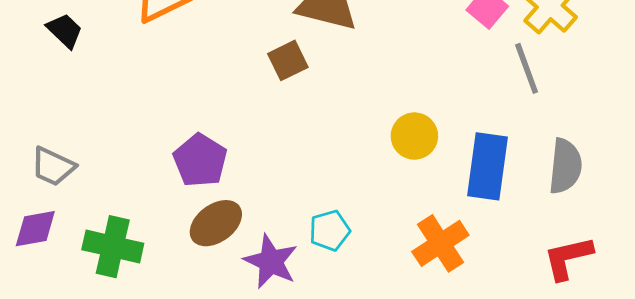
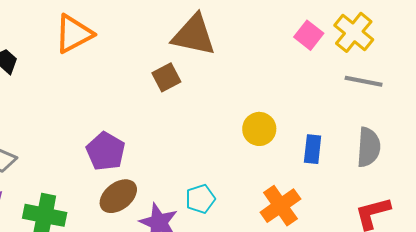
gray line: (527, 68) -> (364, 81), moved, turned -57
blue rectangle: (488, 166) -> (313, 149), size x0.6

